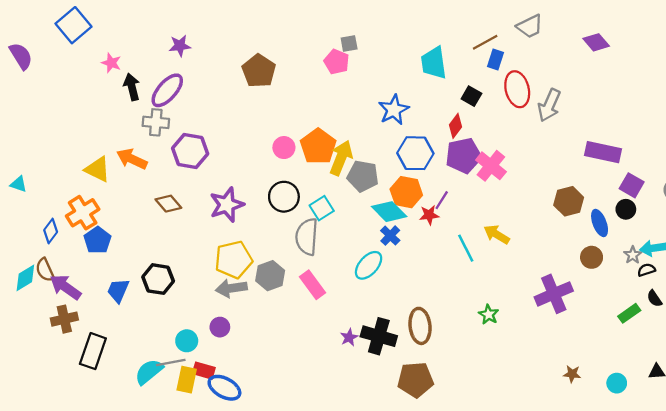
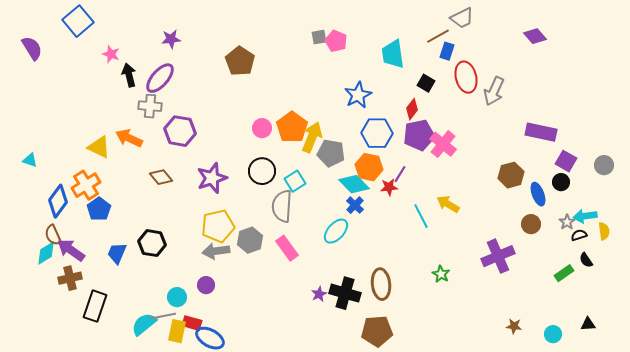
gray trapezoid: (530, 26) -> (462, 18), moved
pink pentagon: (337, 62) -> (336, 41), moved
blue diamond: (51, 231) -> (58, 201), size x1.5
cyan diamond: (25, 278) -> (46, 253), moved

